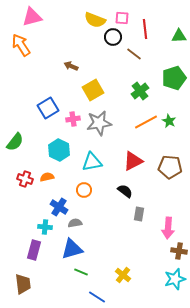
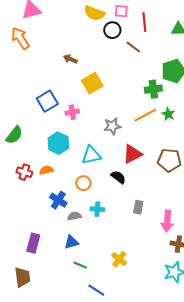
green cross: (140, 91) -> (153, 89), moved, turned 30
gray star: (99, 123) -> (112, 126), moved, size x0.7
black semicircle: (125, 191) -> (118, 177), moved
cyan cross: (45, 227) -> (97, 209), moved
blue triangle: (72, 249) -> (71, 242), size x0.7
yellow cross: (123, 275) -> (119, 259), moved

